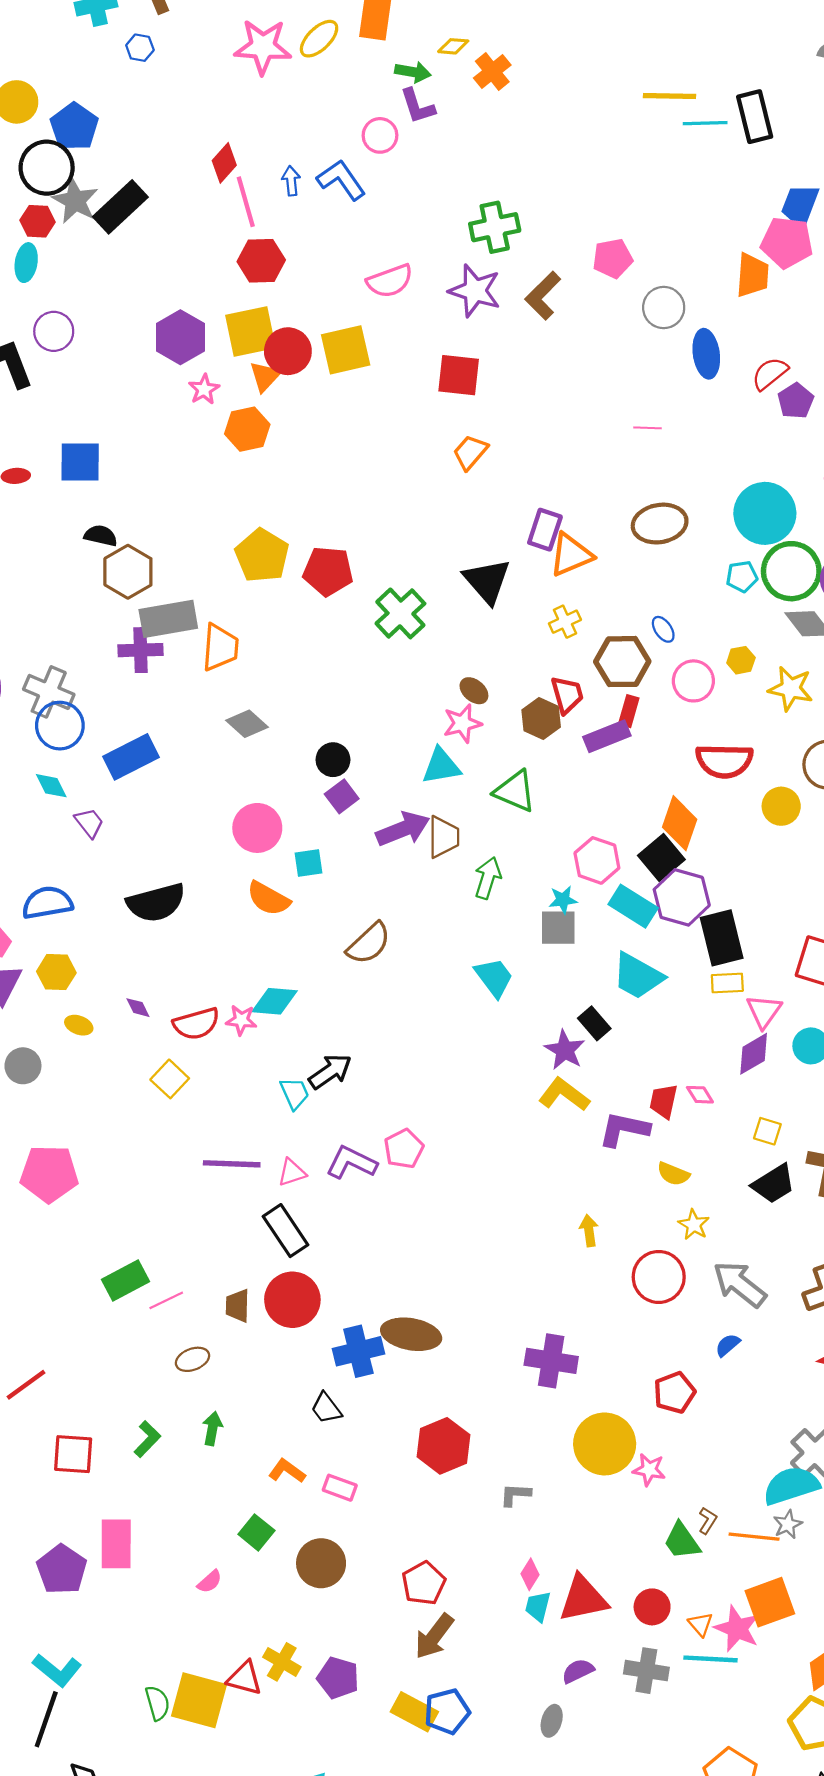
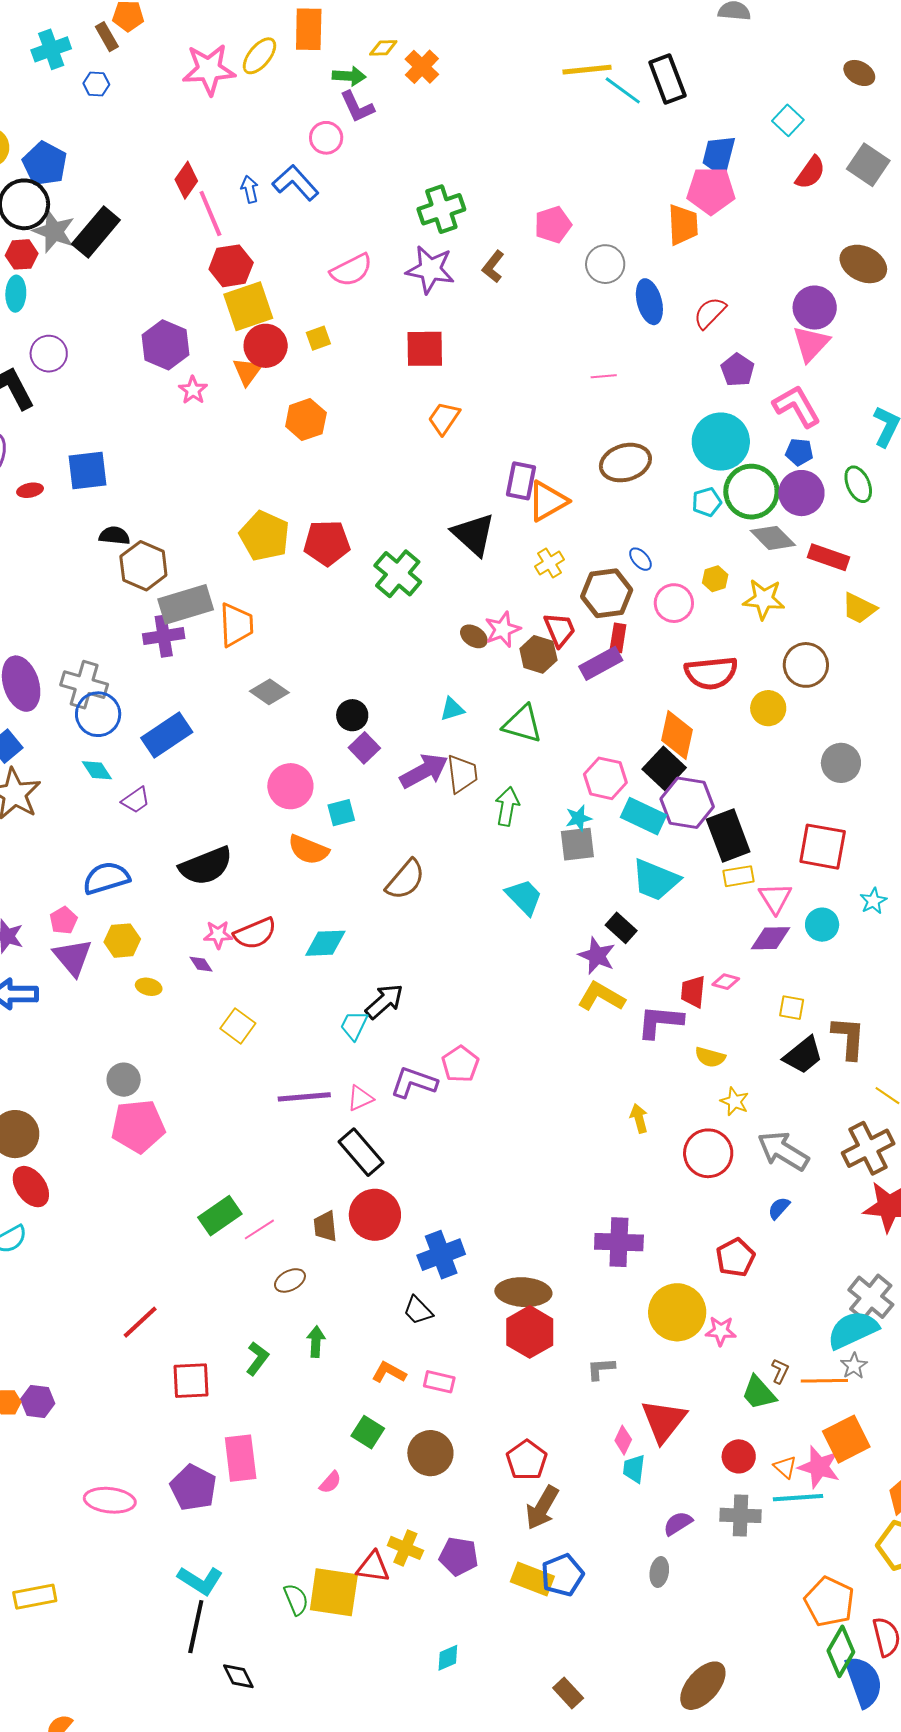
cyan line: (705, 123) -> (623, 90), turned 45
brown L-shape: (543, 296) -> (493, 267), size x0.7
yellow square: (251, 332) -> (248, 306), moved
yellow square: (346, 350) -> (318, 338), size x0.5
purple pentagon: (796, 401) -> (738, 370), moved
orange hexagon: (247, 429) -> (306, 420), moved
pink star: (462, 723) -> (503, 629), moved
cyan triangle: (441, 766) -> (452, 709), size x0.7
purple trapezoid: (89, 823) -> (136, 800), turned 100
pink star: (241, 1020) -> (218, 935), moved
red semicircle: (196, 1024) -> (255, 933), moved
purple diamond: (754, 1054) -> (770, 938), turned 36
gray circle: (23, 1066) -> (124, 1080), moved
cyan trapezoid: (295, 1093) -> (354, 1025), turned -124
pink diamond: (700, 1095) -> (726, 982), turned -36
brown ellipse: (411, 1334) -> (523, 1292), moved
red triangle: (583, 1599) -> (664, 1421), moved, turned -33

